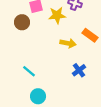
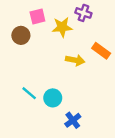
blue cross: (79, 70) -> (73, 120), moved
cyan circle: (38, 96) -> (53, 98), moved

